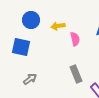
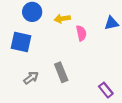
gray rectangle: (76, 74) -> (61, 72), moved

